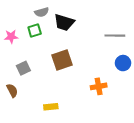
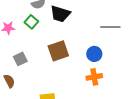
green square: (35, 30) -> (31, 22), turned -32
blue circle: (123, 63) -> (94, 54), moved

